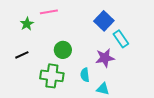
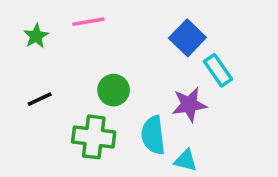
green star: (27, 24) -> (36, 36), moved
cyan semicircle: (85, 75) -> (153, 135), size x1.5

